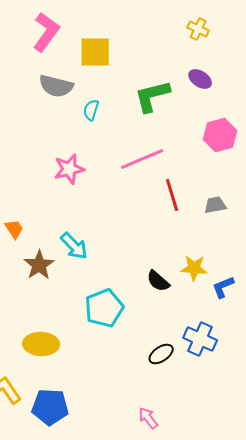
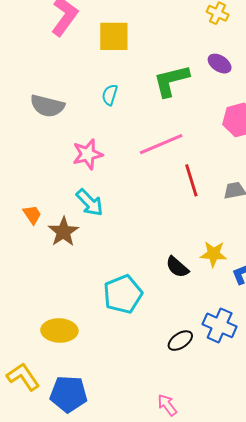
gray semicircle: (56, 86) -> (47, 106), moved
cyan arrow: (74, 246) -> (90, 203), moved
brown star: (39, 265) -> (63, 232), moved

